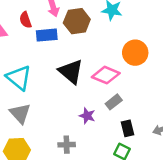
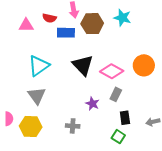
red semicircle: (25, 20) -> (49, 18), turned -64
orange circle: (135, 53) -> (144, 65), moved
cyan triangle: (19, 78) -> (39, 66), turned 40
gray rectangle: (114, 102) -> (116, 94), turned -32

